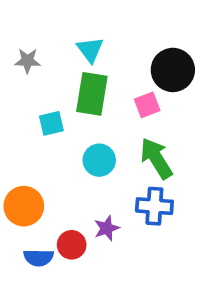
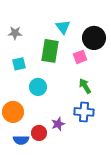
cyan triangle: (90, 50) -> (63, 27), moved
cyan square: (51, 123) -> (19, 64), moved
green arrow: (156, 158) -> (85, 86), size x0.7
cyan circle: (99, 160) -> (38, 87), moved

